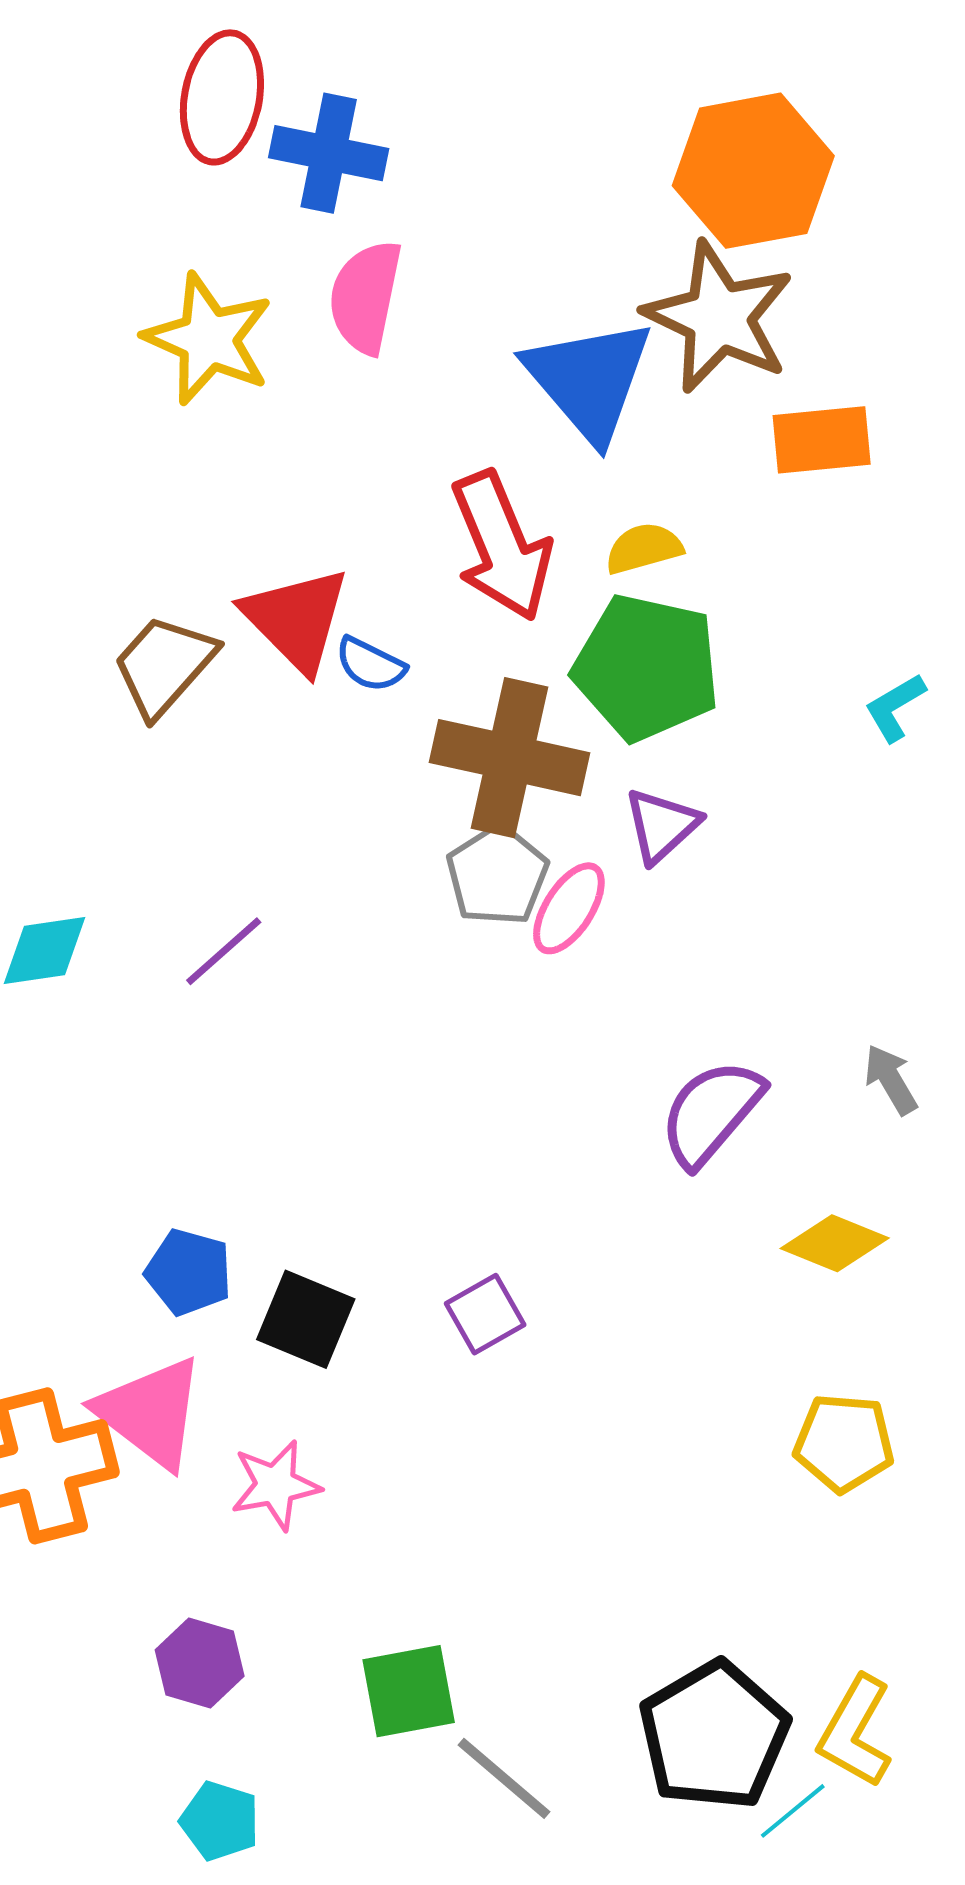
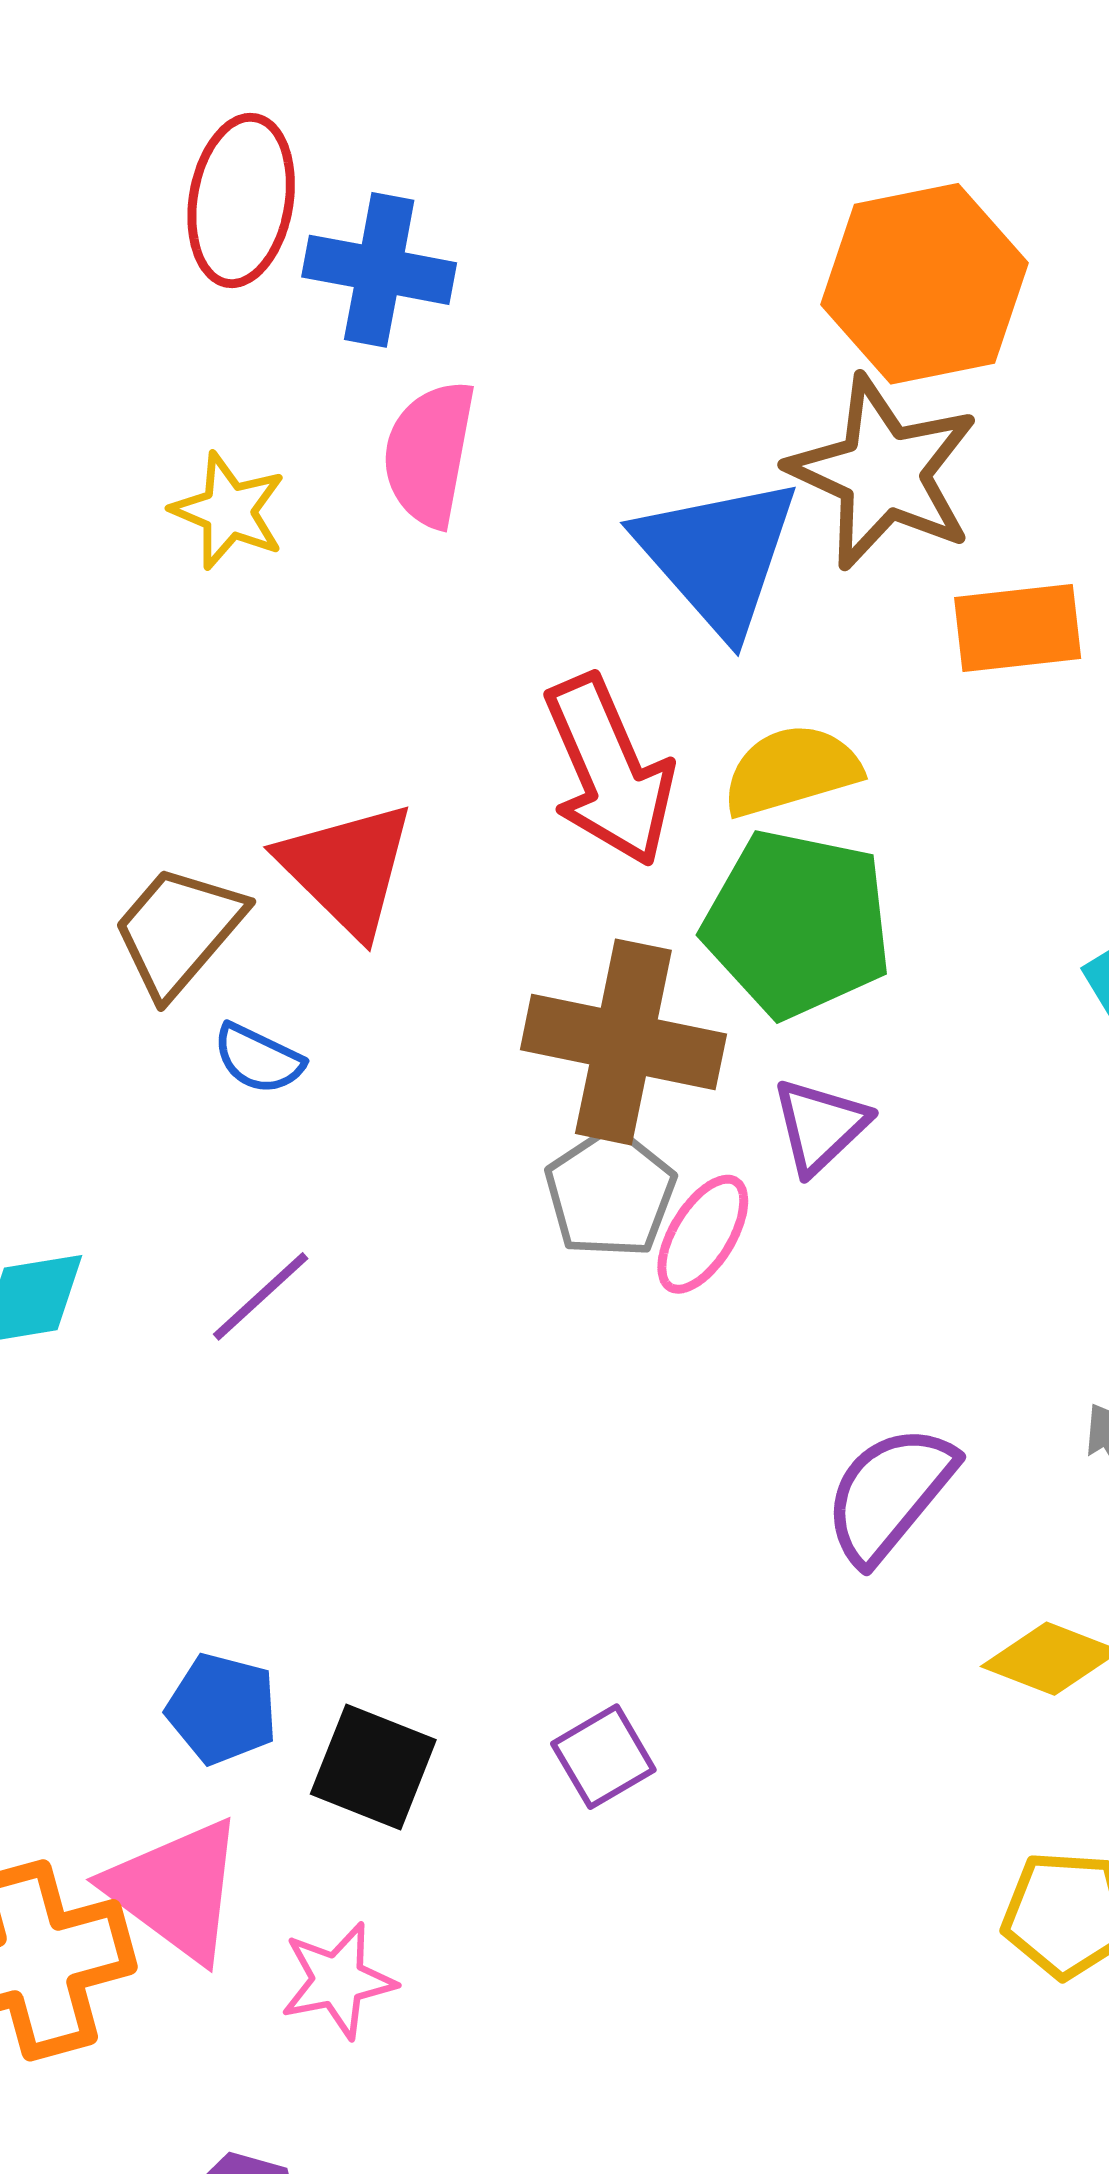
yellow star: (208, 339) -> (229, 511), size x0.7
yellow semicircle: (644, 548) -> (791, 771), size x1.4
blue semicircle: (370, 664) -> (258, 1059), moved

